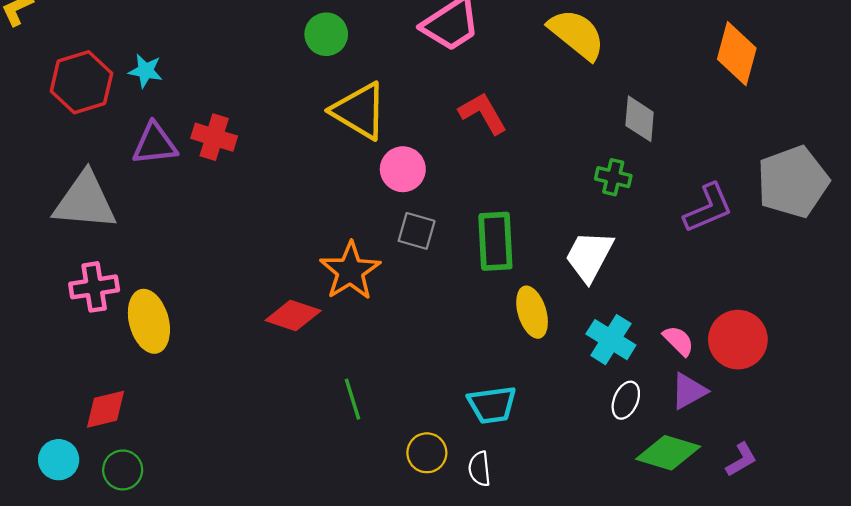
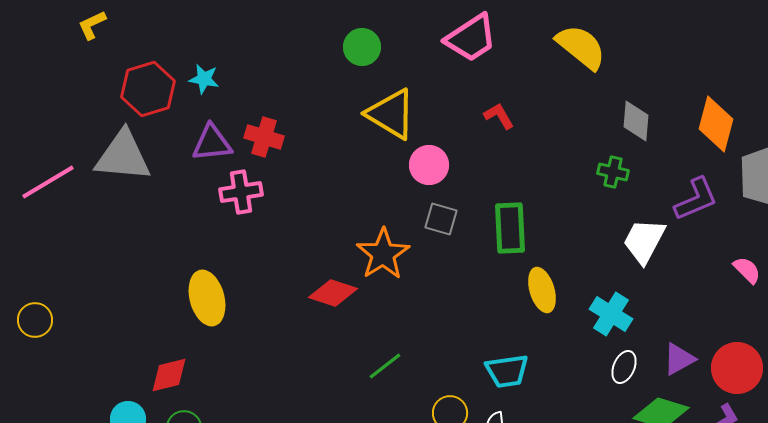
orange diamond: (737, 54) -> (716, 124), moved
red L-shape: (483, 113) -> (499, 116), size x0.7
gray triangle: (85, 201) -> (123, 156), moved
white trapezoid: (589, 256) -> (644, 241), moved
pink cross: (94, 287) -> (241, 192), moved
red circle: (738, 340) -> (737, 368), moved
pink semicircle: (678, 341) -> (747, 270), moved
green line: (353, 399) -> (385, 366), turned 69

